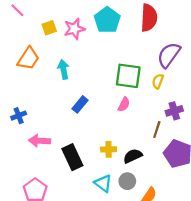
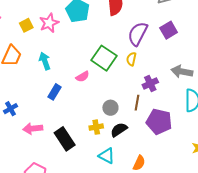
green square: (128, 76) -> (104, 58), turned 35
blue rectangle: (80, 104) -> (54, 92), moved
pink semicircle: (124, 104) -> (83, 77), moved, turned 40
gray circle: (127, 181) -> (110, 108), moved
cyan triangle: (103, 183) -> (107, 156), moved

